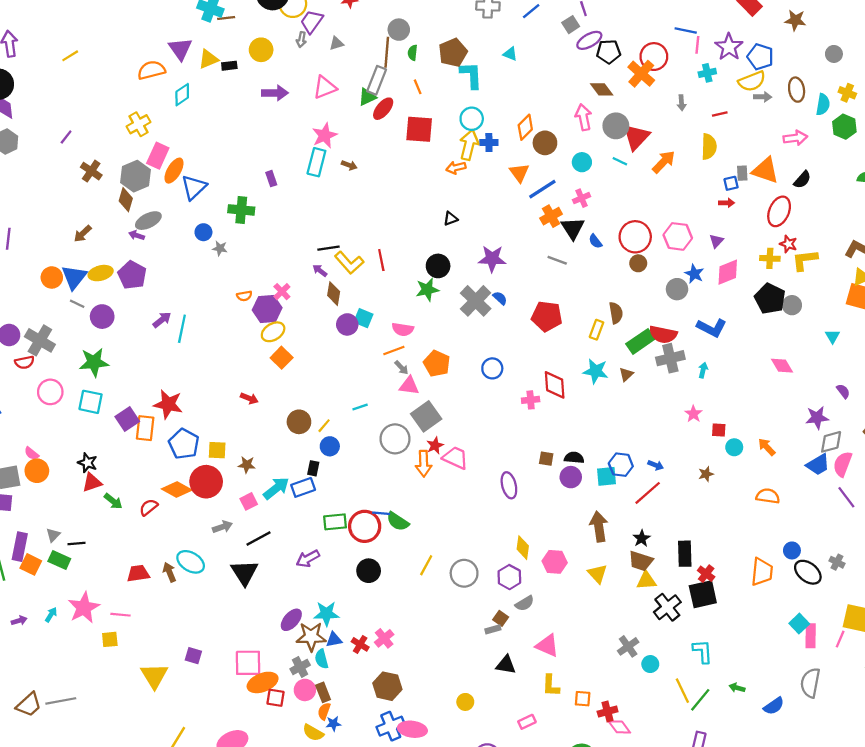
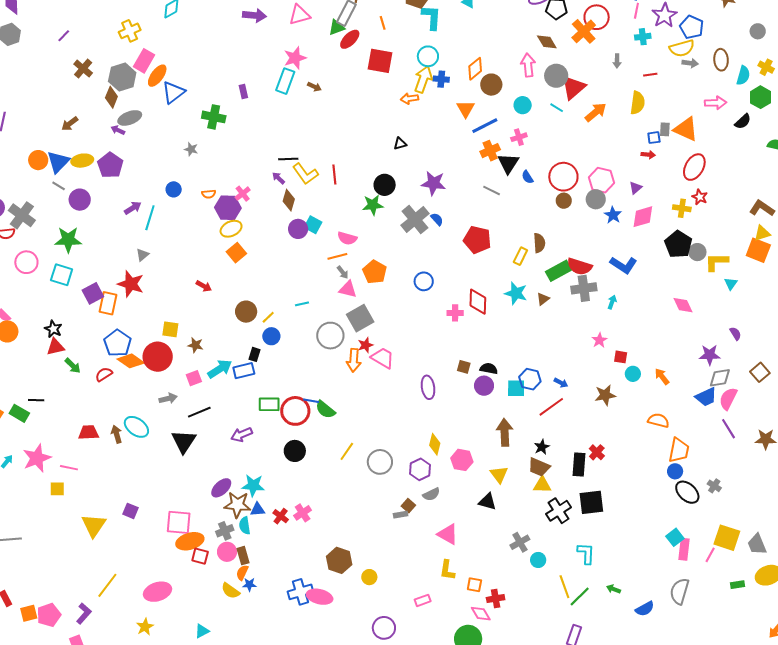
black semicircle: (802, 180) -> (743, 121), moved
blue circle: (203, 232) -> (174, 189), moved
yellow L-shape: (805, 260) -> (717, 262), moved
gray circle: (677, 289) -> (596, 199), moved
blue pentagon: (184, 444) -> (117, 343), moved
brown star: (706, 474) -> (605, 395), size x1.5
gray triangle: (53, 535) -> (142, 255), moved
orange trapezoid: (762, 572) -> (679, 450), moved
red cross: (706, 574) -> (597, 452), moved
black triangle: (506, 665) -> (487, 502), moved
brown hexagon: (387, 686) -> (339, 560), moved
pink diamond: (619, 727) -> (481, 614), moved

